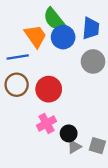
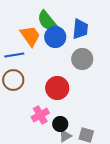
red circle: (49, 89) -> (57, 88), moved

